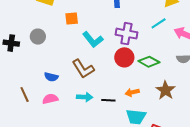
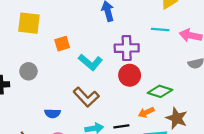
cyan line: (159, 23) -> (160, 30), turned 49
green diamond: (149, 62) -> (160, 91), moved
brown star: (166, 90) -> (177, 118), moved

